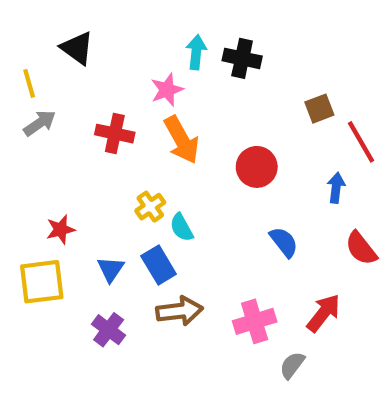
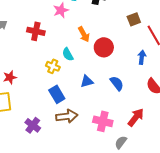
orange arrow: (182, 140) -> (84, 34), moved, size x0.7
yellow cross: (150, 207) -> (53, 66), turned -32
cyan semicircle: (182, 227) -> (68, 54), moved
blue triangle: (111, 269) -> (87, 81), moved, turned 40
pink cross: (255, 321) -> (103, 121), turned 30

